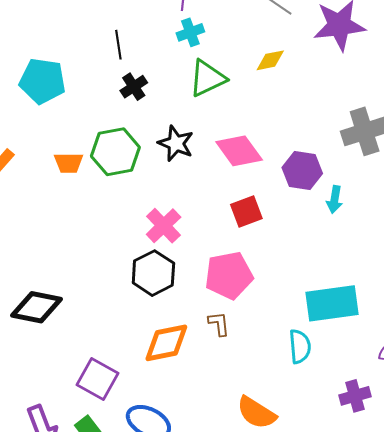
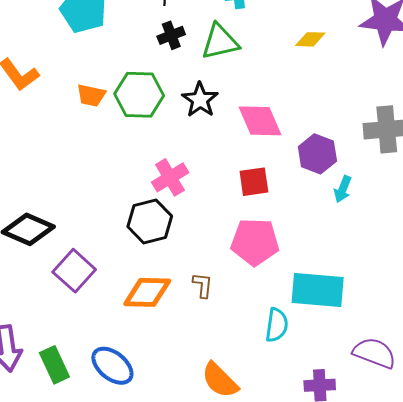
green triangle: (207, 78) -> (220, 42), moved
pink pentagon: (229, 275) -> (255, 242), moved
purple square: (97, 379) -> (74, 271), moved

